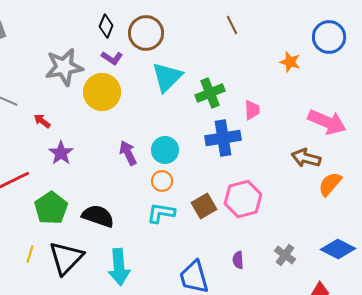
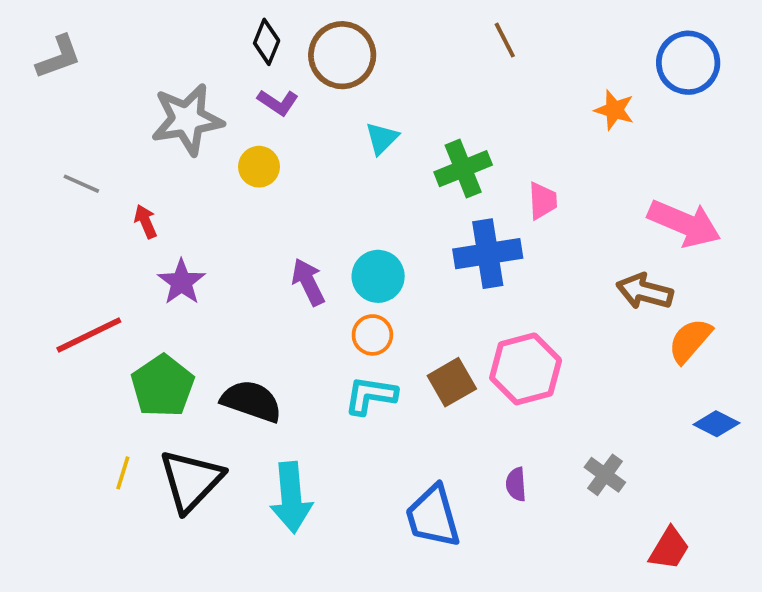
cyan triangle: (167, 77) -> (382, 138), size x0.6
yellow circle: (102, 92) -> (259, 167), size x0.6
red arrow: (42, 121) -> (146, 221), turned 30
blue diamond: (338, 249) -> (716, 424), moved, size x0.7

